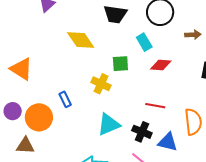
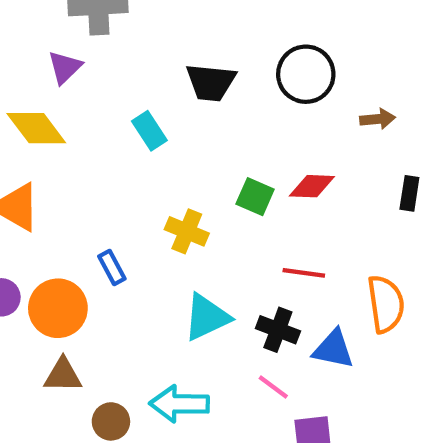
yellow diamond: (81, 40) -> (36, 128), moved
cyan rectangle: (144, 42) -> (149, 131), moved
green square: (120, 64) -> (255, 197), moved, turned 30
brown triangle: (25, 146) -> (63, 375), moved

